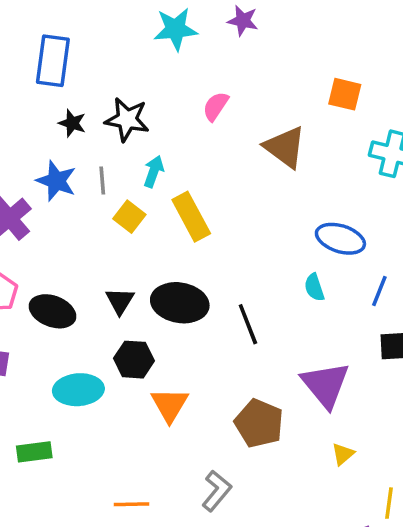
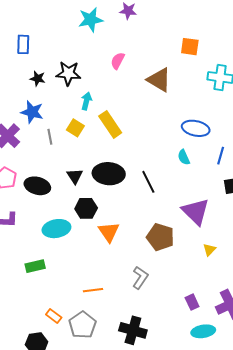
blue rectangle: (53, 61) -> (23, 44), size x0.7
gray line: (102, 180) -> (50, 137), moved

